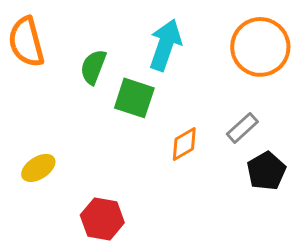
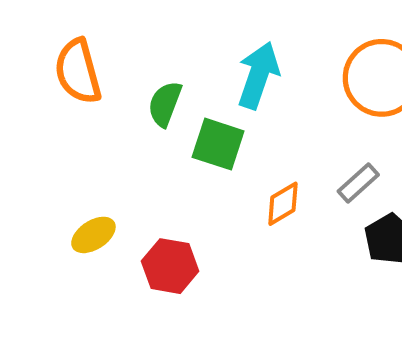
red hexagon: (102, 219) -> (170, 266), moved

